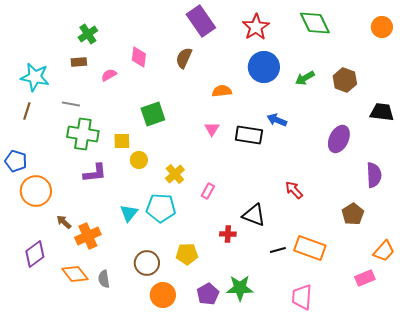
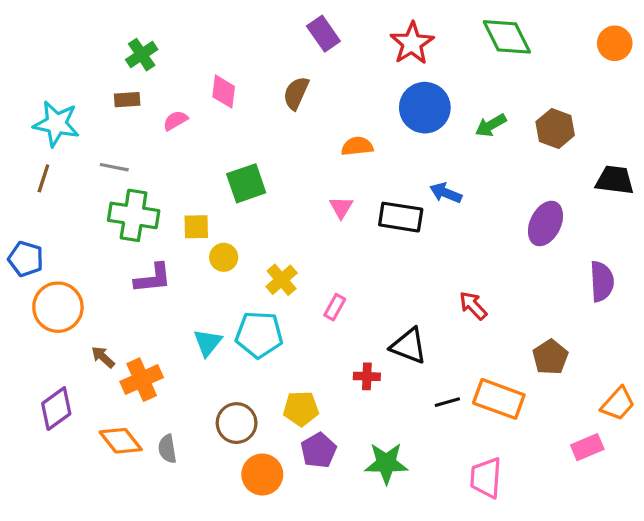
purple rectangle: (201, 21) -> (323, 34), size x0.7
brown pentagon: (353, 214) -> (550, 357), moved
purple pentagon: (208, 294) -> (319, 450), moved

